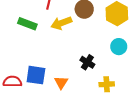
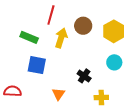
yellow arrow: (61, 23) -> (61, 38), turned 126
blue square: (36, 75) -> (37, 65), moved

